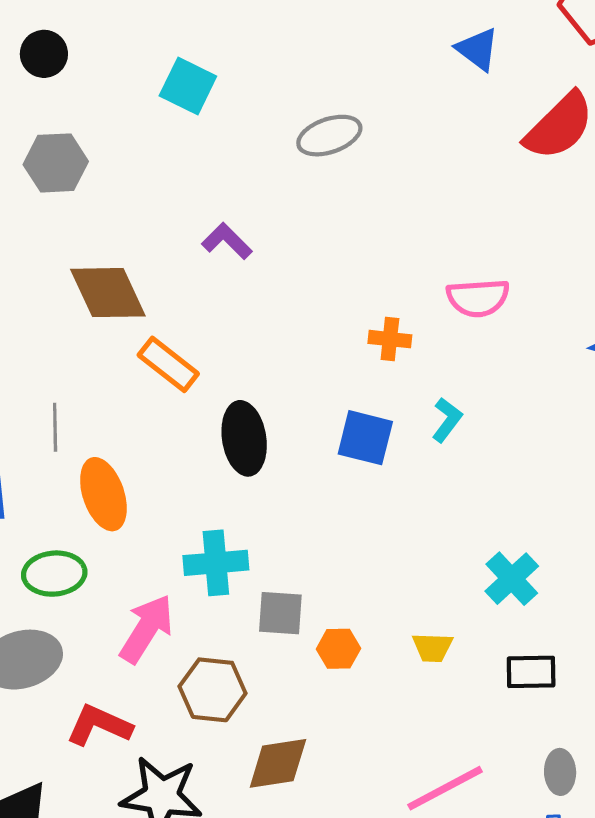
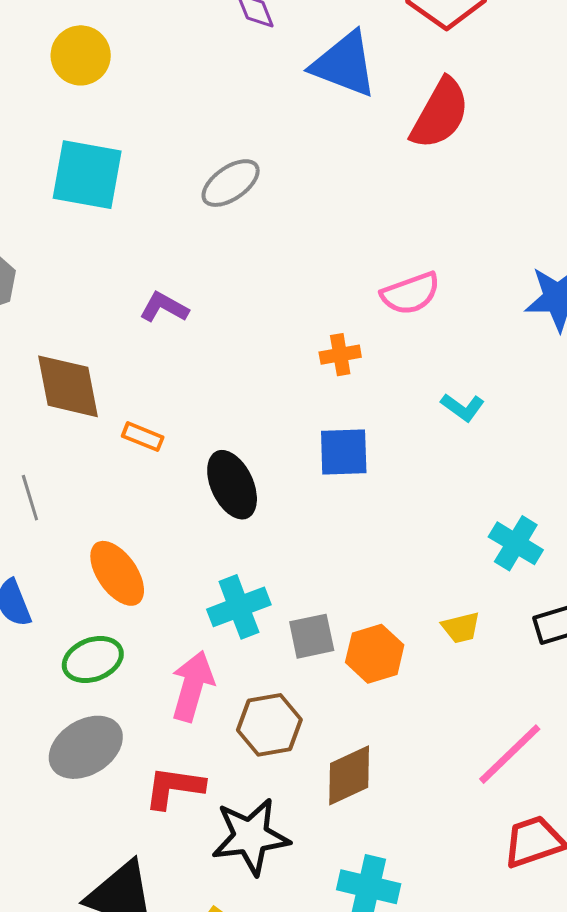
blue triangle: (478, 49) -> (344, 64), size x1.6
cyan square: (188, 86) -> (87, 175), size x1.4
brown diamond: (108, 293) -> (68, 386), turned 30
orange rectangle: (168, 364) -> (143, 437), size x0.7
cyan L-shape: (447, 420) -> (463, 407), moved, turned 105
gray line: (55, 427) -> (30, 498), moved
orange hexagon: (338, 649) -> (375, 654), size x1.4

